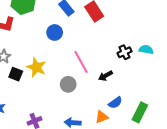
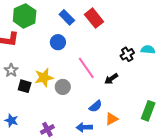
yellow star: (36, 67) -> (44, 78), turned -30
gray circle: (68, 84) -> (63, 87), moved
blue semicircle: (115, 103) -> (96, 106), moved

